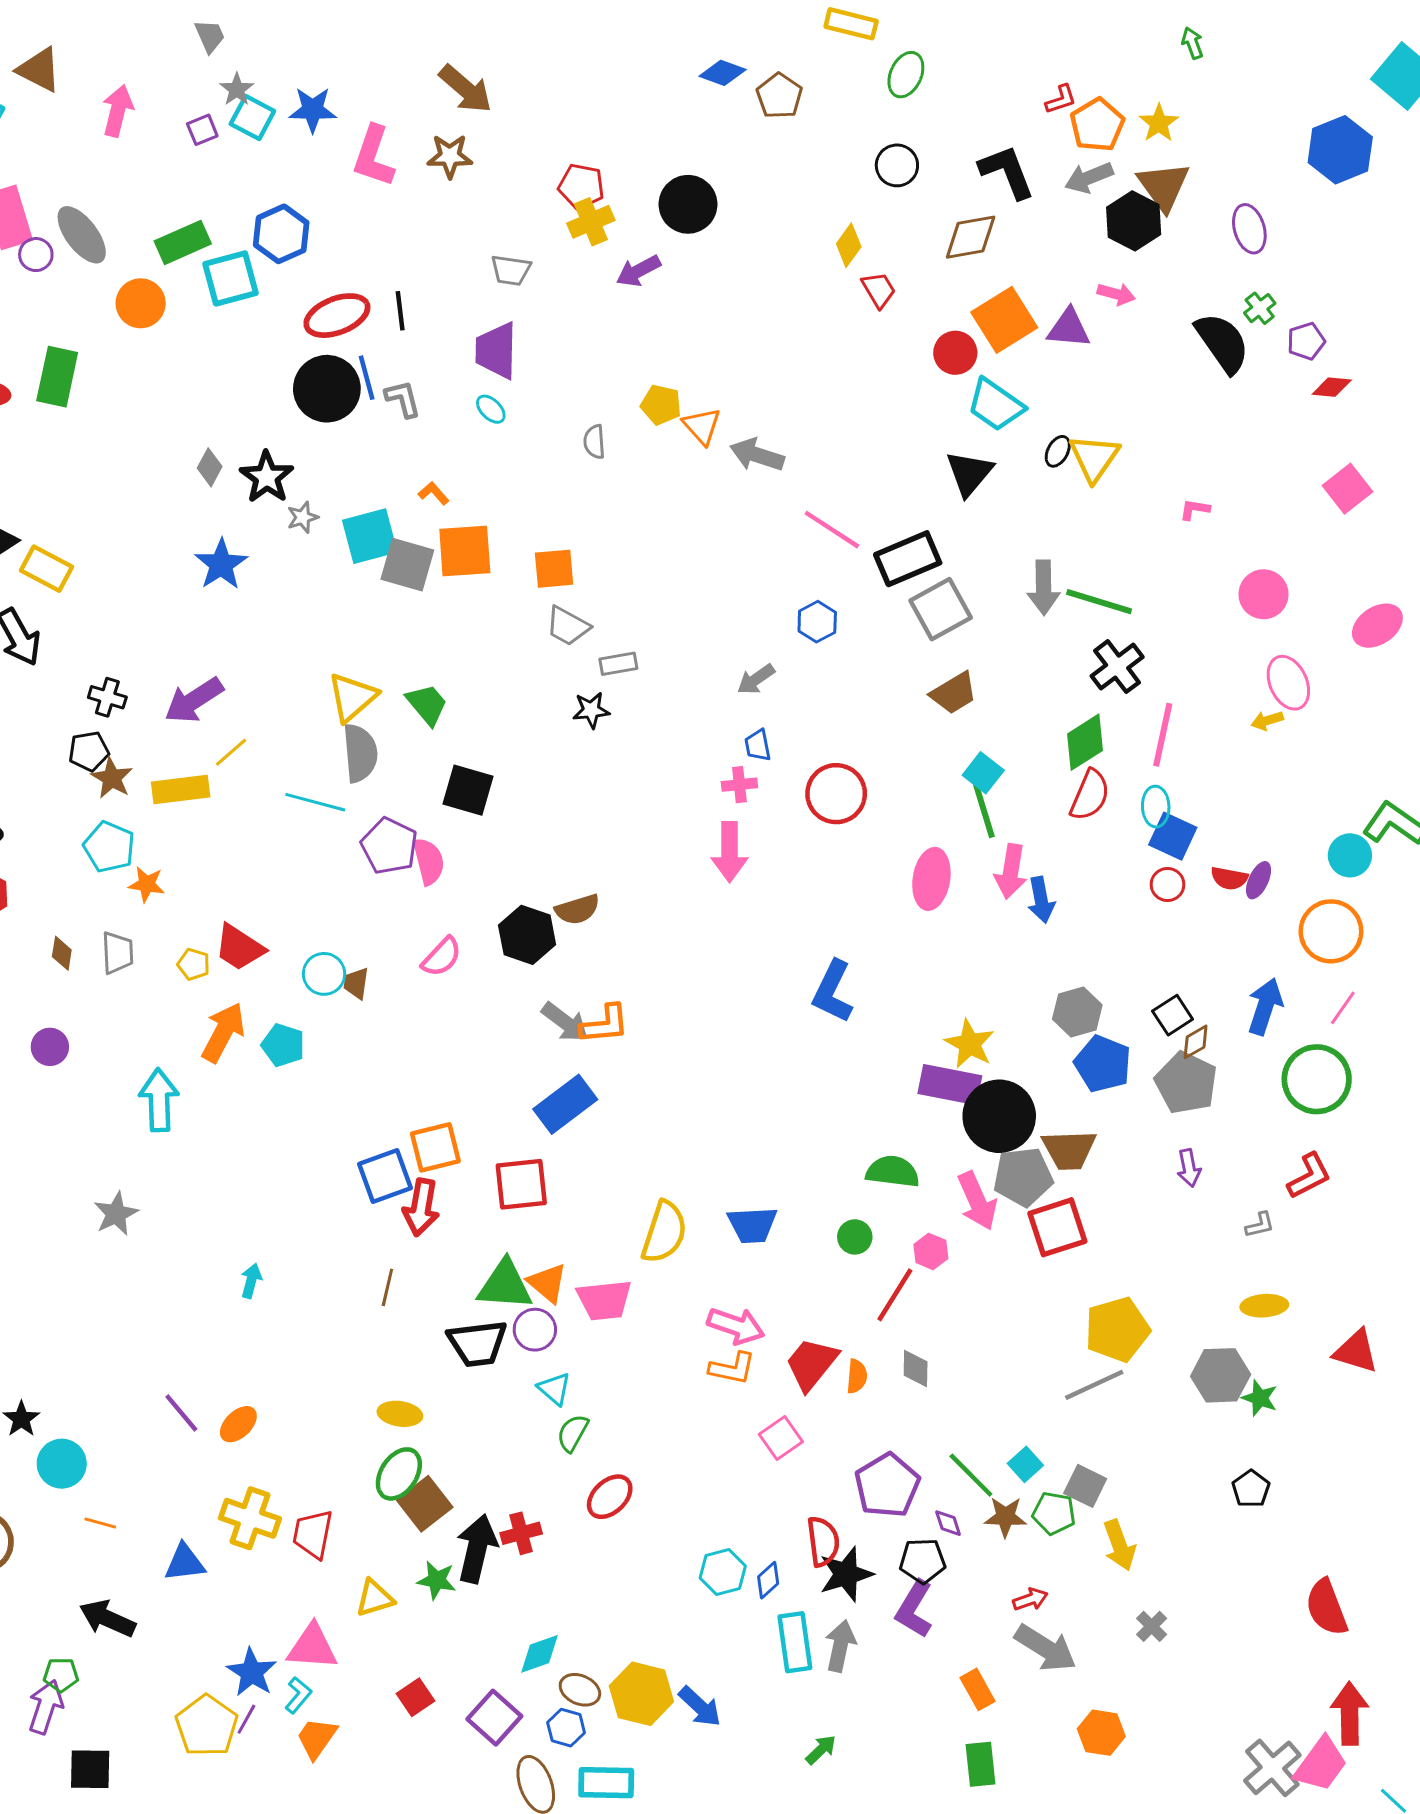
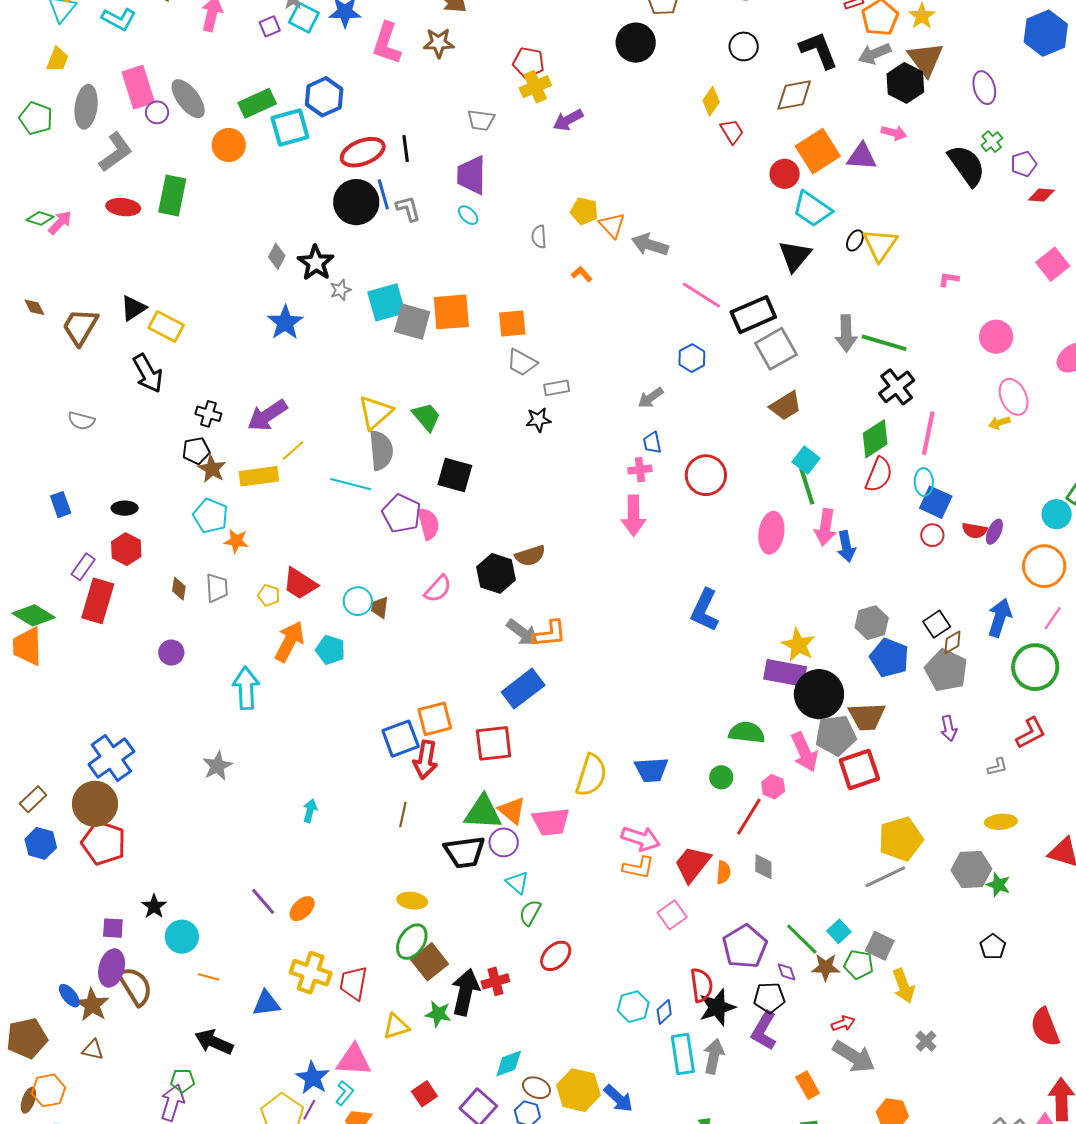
black circle: (688, 204) -> (636, 43), moved
orange L-shape: (434, 493) -> (582, 274), moved

